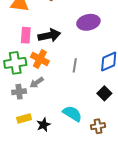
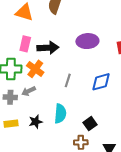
black square: (104, 93) -> (90, 124), moved
cyan semicircle: (72, 114) -> (60, 114), moved, turned 54
black star: (44, 125) -> (36, 122), moved

